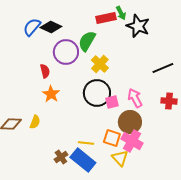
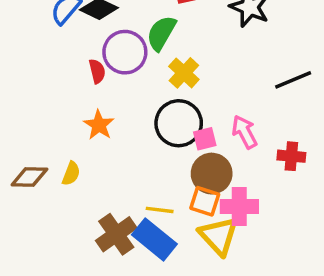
red semicircle: (45, 71) -> (97, 71), moved
red cross: (169, 101) -> (291, 156), moved
brown circle: (130, 122) -> (212, 174), moved
pink cross: (132, 141) -> (239, 206), turned -30
brown cross: (61, 157) -> (116, 234), size x1.6
yellow triangle: (120, 158) -> (219, 236), size x1.4

